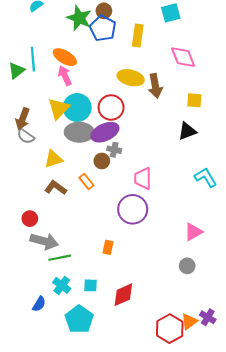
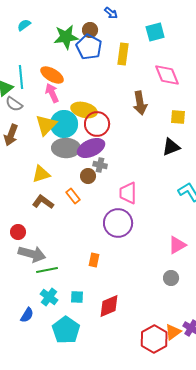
green star: (79, 18) -> (66, 37), turned -30
yellow ellipse: (131, 78) -> (84, 110), moved
gray semicircle: (26, 136) -> (14, 104), moved

